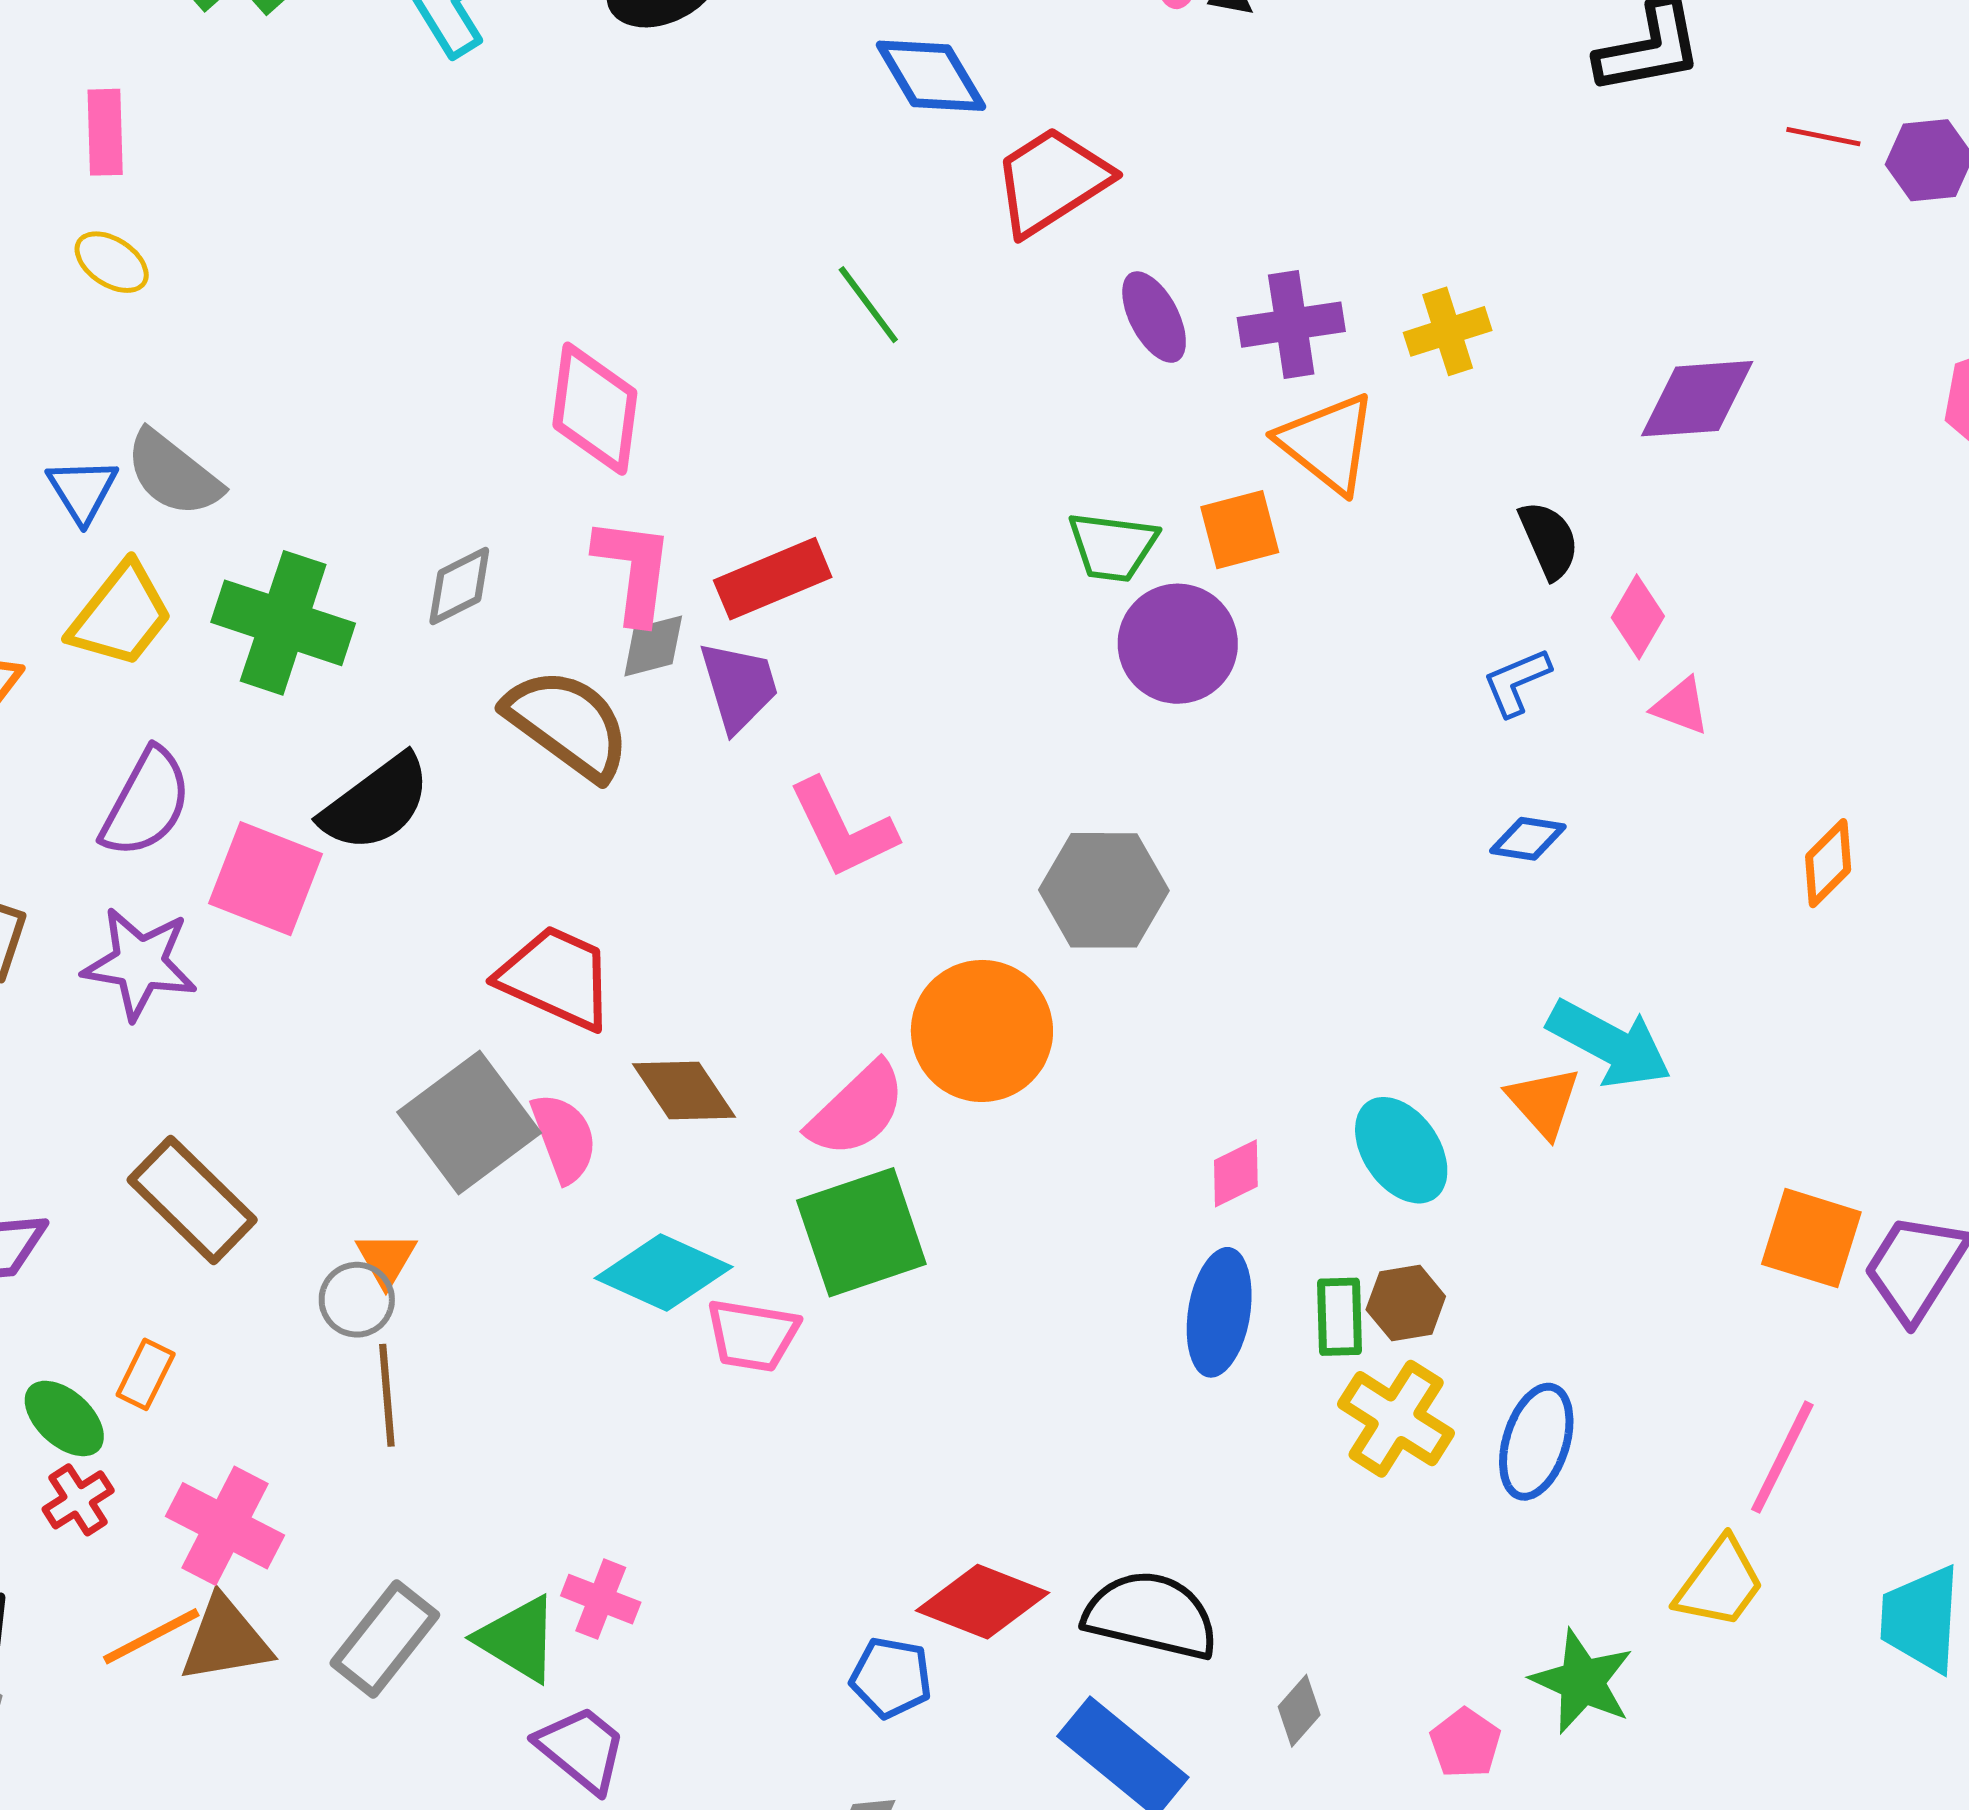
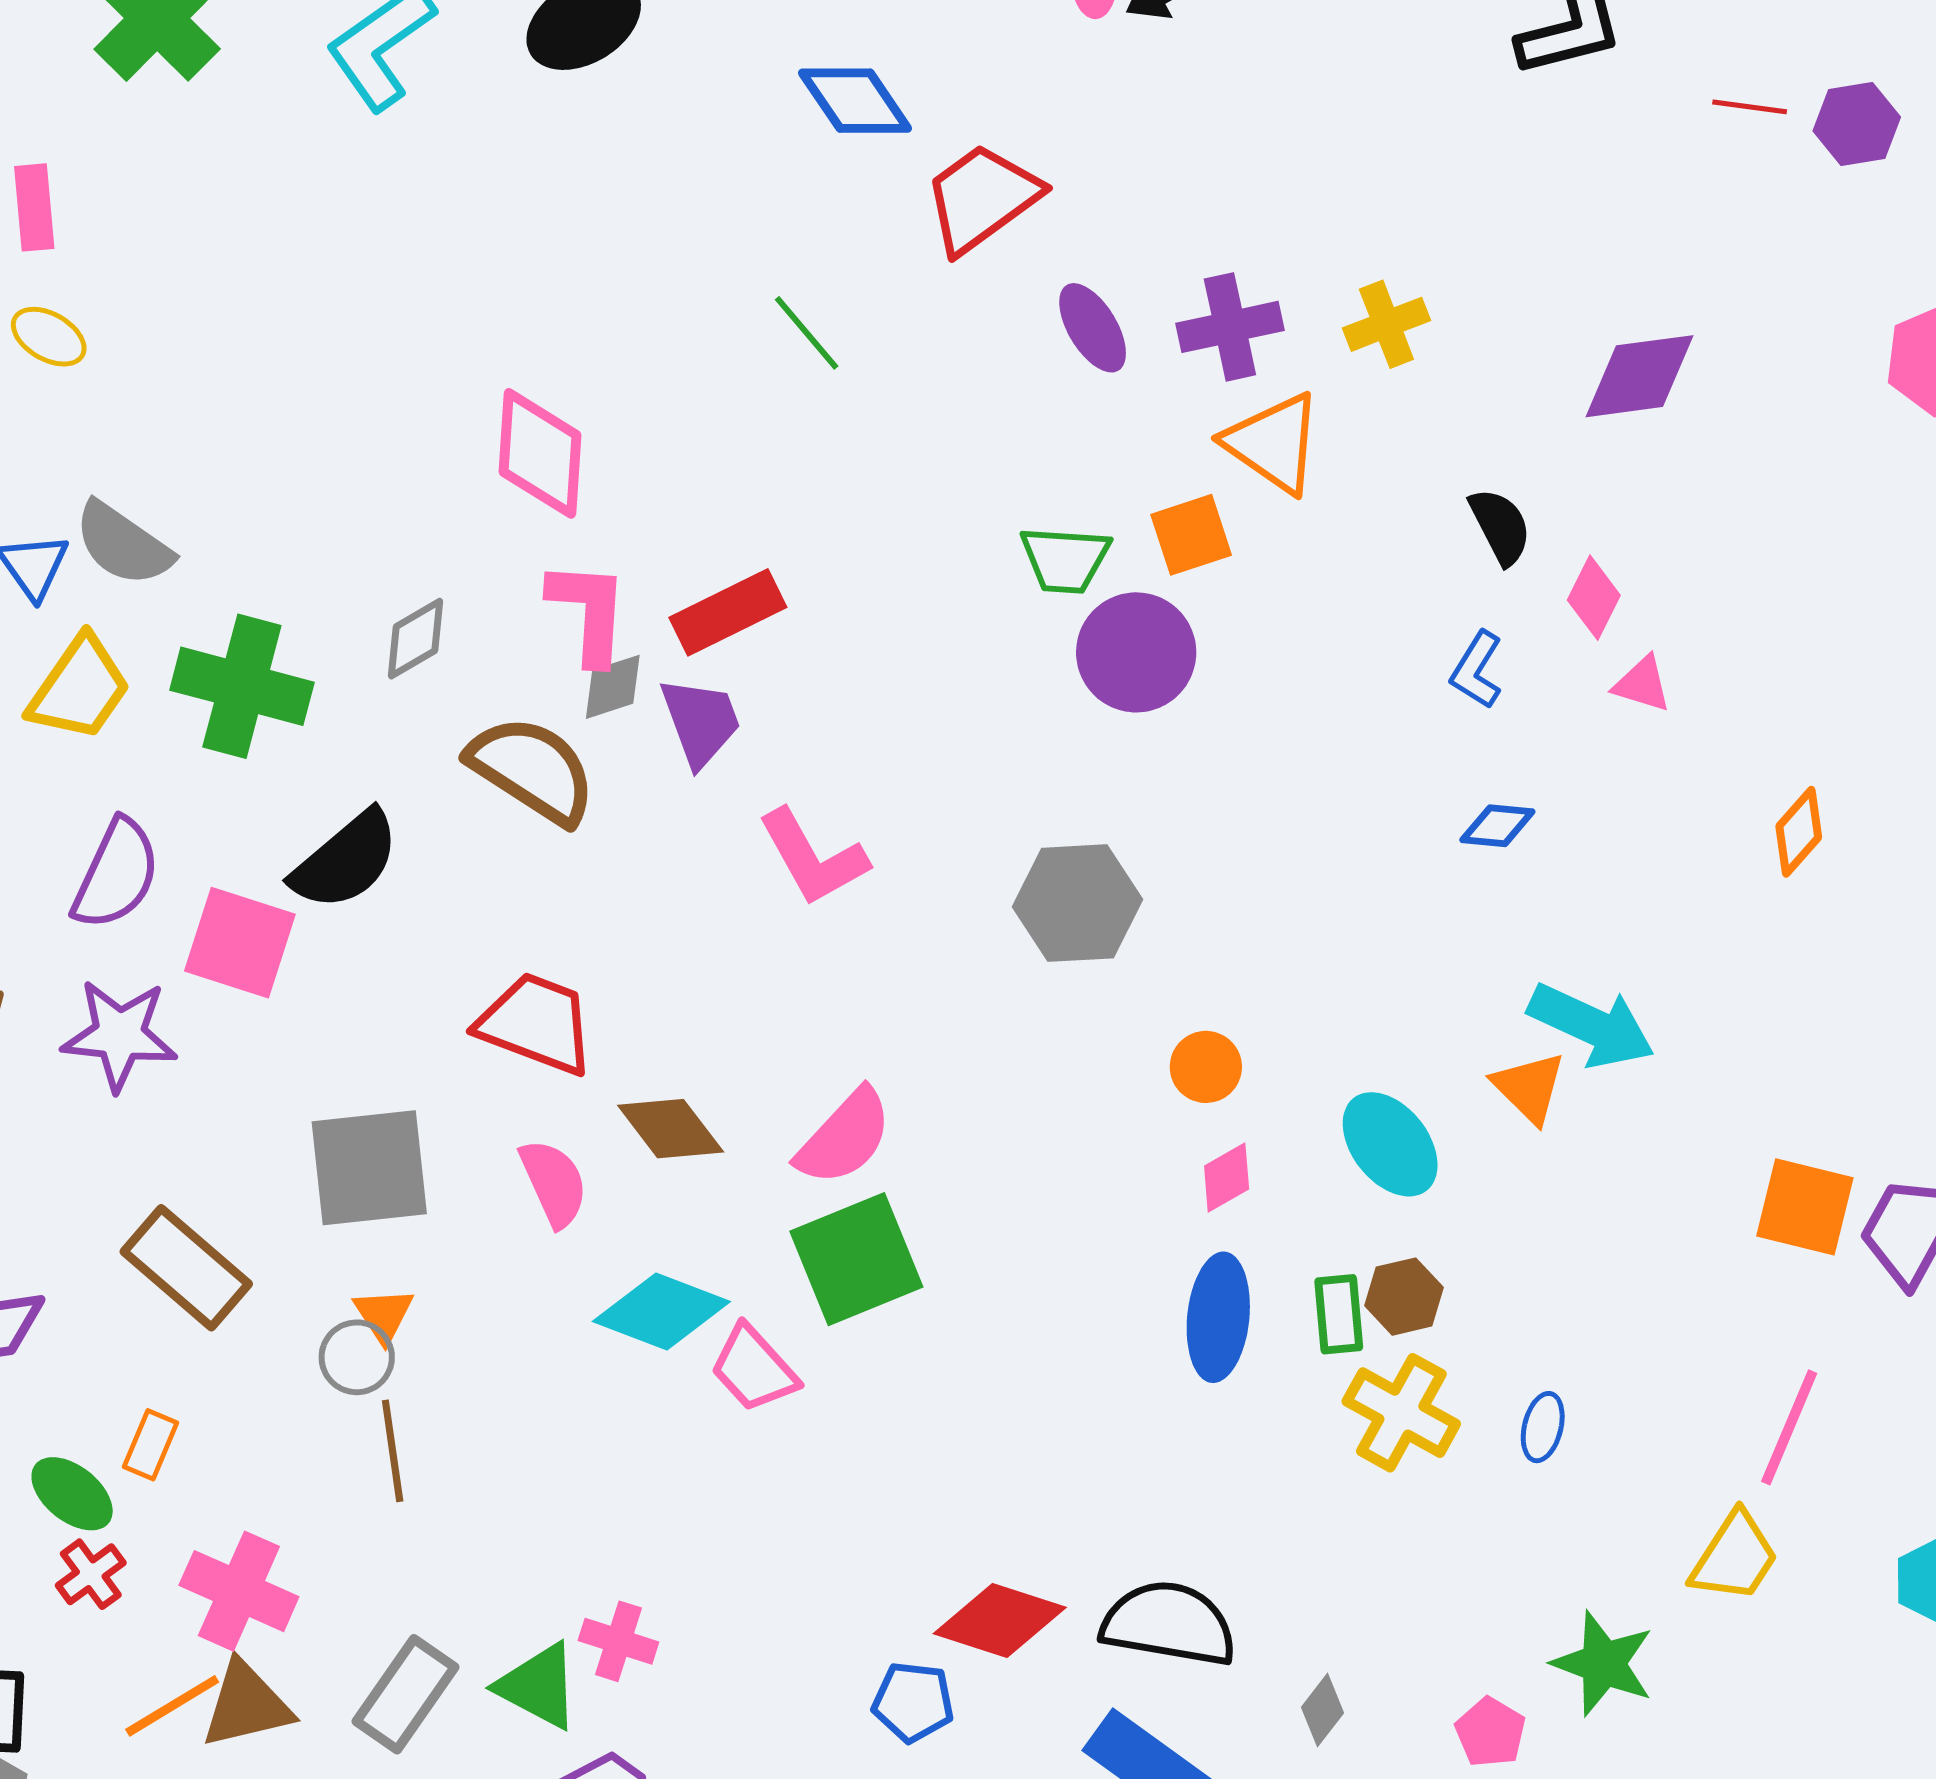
blue L-shape: (1517, 682) -> (1477, 670), turned -32
orange circle: (982, 1031) -> (1206, 1067), moved, size x0.5
gray square: (469, 1123) -> (369, 1168), moved, turned 34
pink trapezoid: (752, 1335) -> (754, 1369), turned 42
blue ellipse: (1536, 1442) -> (1543, 1427), size x0.6

